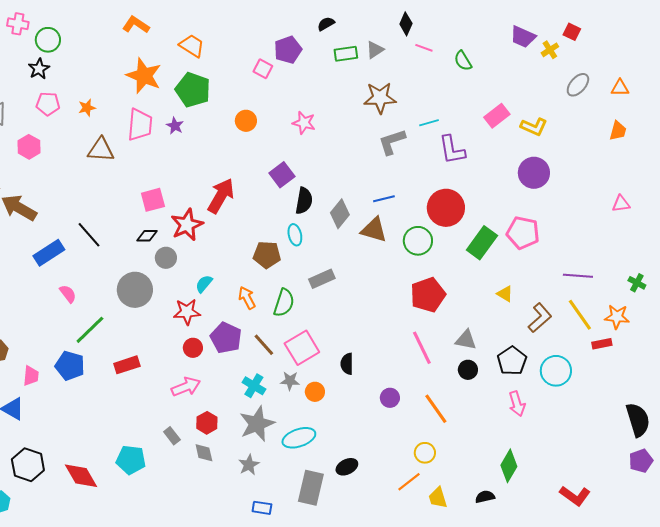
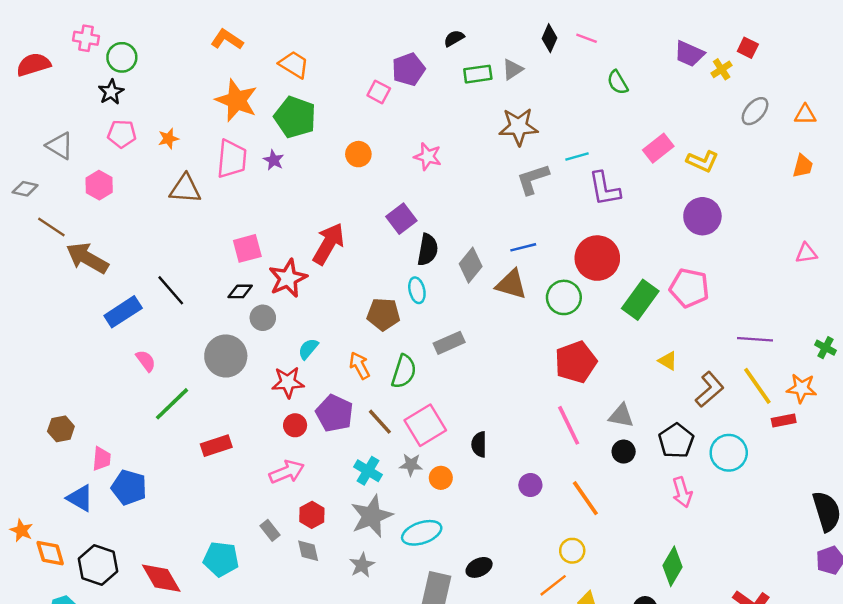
pink line: (424, 48) -> (587, 38), moved
blue pentagon: (70, 366) -> (129, 487), moved

